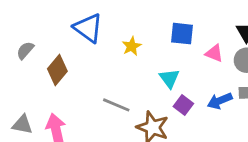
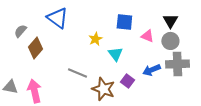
yellow star: (132, 46) -> (95, 39), moved
gray semicircle: (25, 50) -> (20, 31), moved
purple square: (183, 105) -> (127, 81), moved

